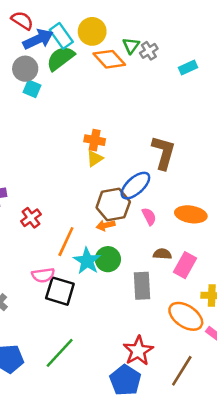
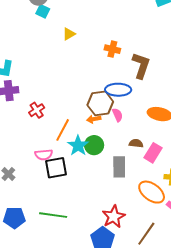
orange cross: (95, 140) -> (112, 49), moved
yellow triangle: (95, 159) -> (69, 34), moved
blue ellipse: (135, 186) -> (118, 90), turned 40
pink semicircle: (149, 216) -> (117, 115), moved
black square: (60, 291) -> (56, 168), turned -30
green line: (60, 353) -> (53, 215), turned 52

